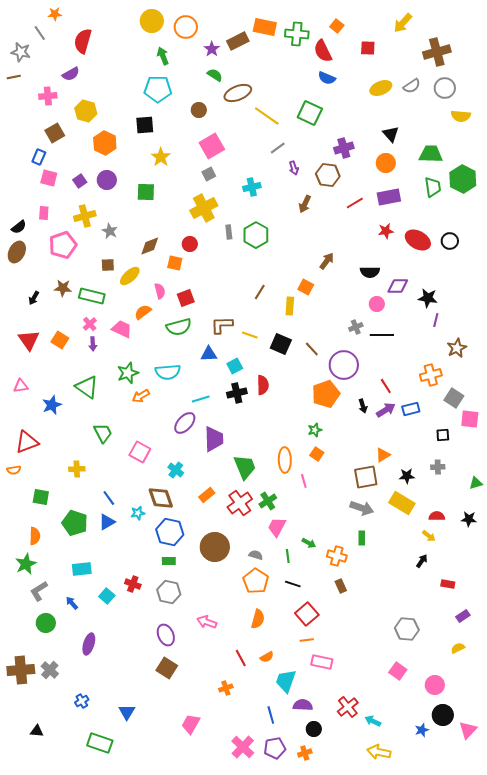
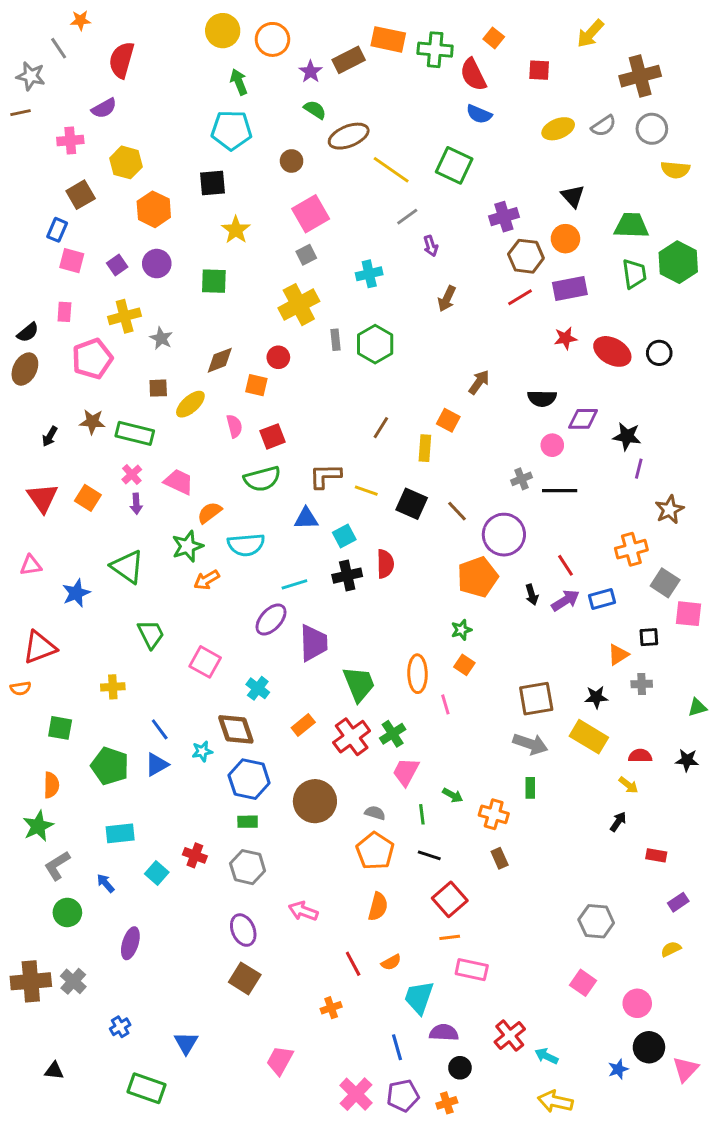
brown hexagon: (328, 175) -> (526, 256), moved
orange semicircle: (143, 312) -> (209, 513), moved
orange triangle: (383, 455) -> (618, 655), moved

